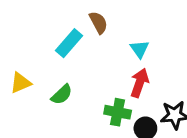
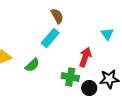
cyan rectangle: (69, 43) -> (50, 38), moved
cyan triangle: (140, 49) -> (107, 34), moved

